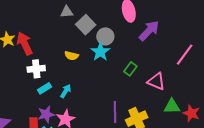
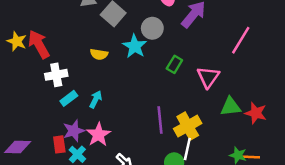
gray circle: (105, 36) -> (152, 28), moved
pink triangle: (156, 81) -> (208, 77), turned 48

